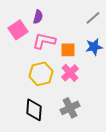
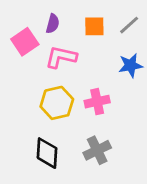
orange square: (68, 50) -> (94, 26), moved
pink cross: (70, 73) -> (97, 102), turned 30

